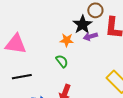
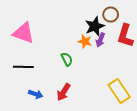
purple arrow: (90, 36) -> (100, 40), turned -64
orange star: (67, 40) -> (85, 41), moved

